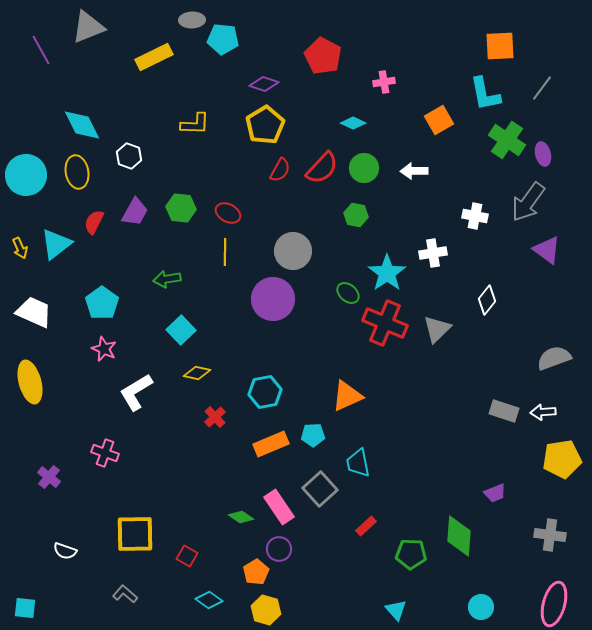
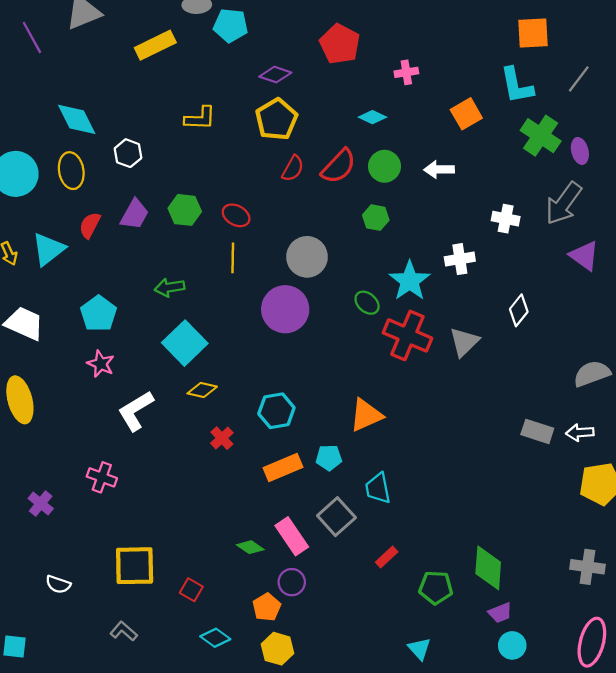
cyan square: (181, 330) -> (185, 343), size x1.4
purple trapezoid: (495, 493) -> (500, 613), moved

